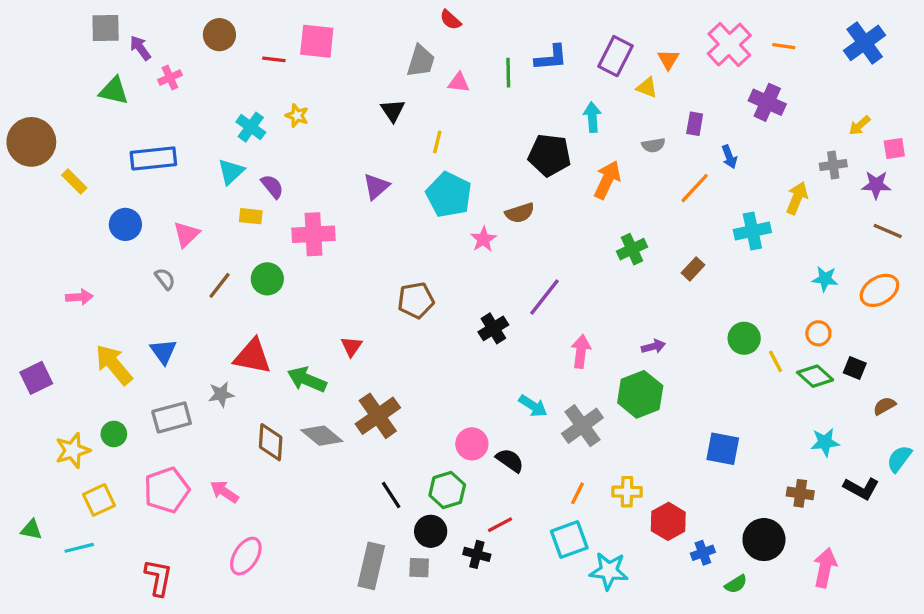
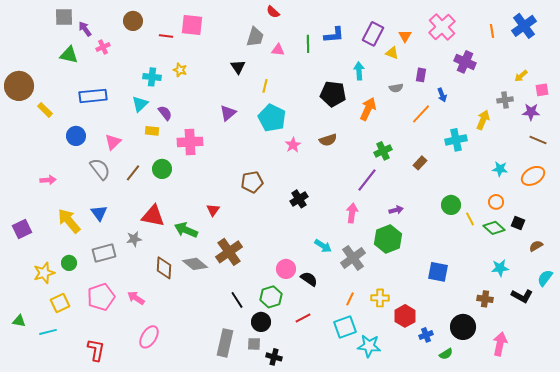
orange line: (784, 46) -> (492, 31), moved, turned 72
cyan cross: (251, 127) -> (152, 77), turned -30
brown semicircle: (520, 213) -> (328, 140), moved
gray semicircle: (165, 279) -> (100, 169), size x1.6
purple line: (544, 297) -> (367, 180), moved
black cross: (477, 554) -> (274, 357), moved

